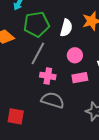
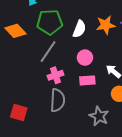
pink cross: (48, 76) -> (55, 75), turned -35
gray semicircle: (53, 100) -> (58, 100), turned 70

